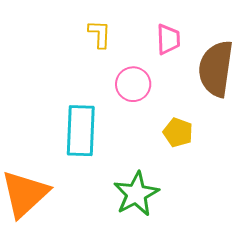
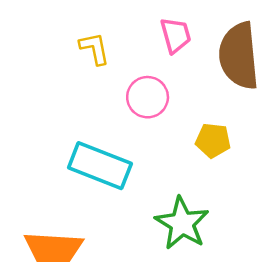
cyan rectangle: (81, 131) -> (100, 166), turned -57

